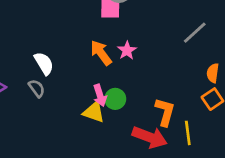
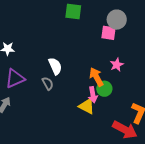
orange arrow: (101, 53) -> (96, 77), moved
green circle: (115, 99) -> (104, 89), moved

